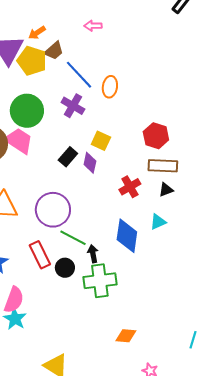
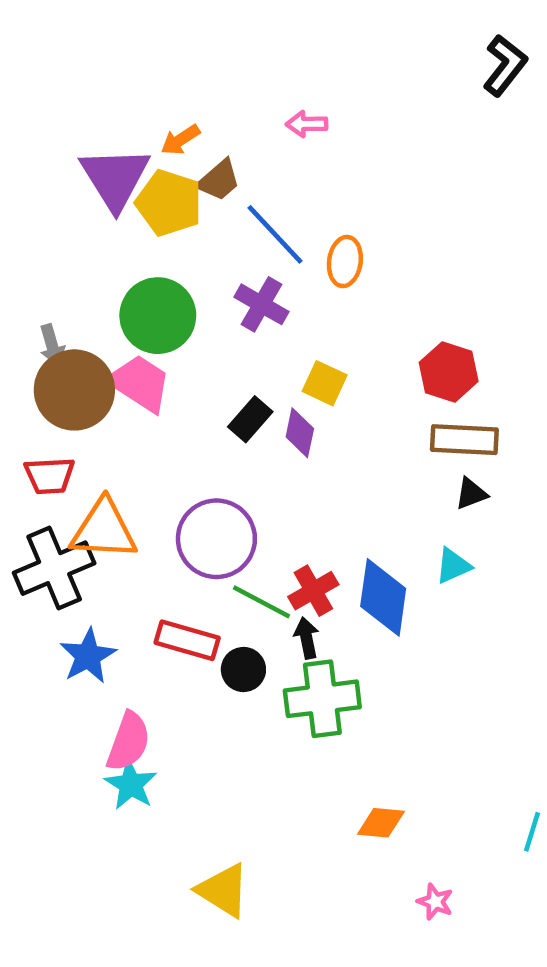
red cross: (130, 187) -> (313, 591), moved
red rectangle: (40, 255) -> (187, 640), turned -48

